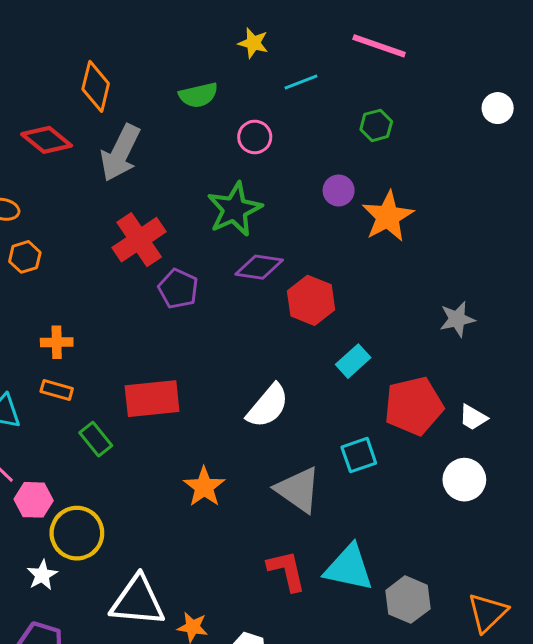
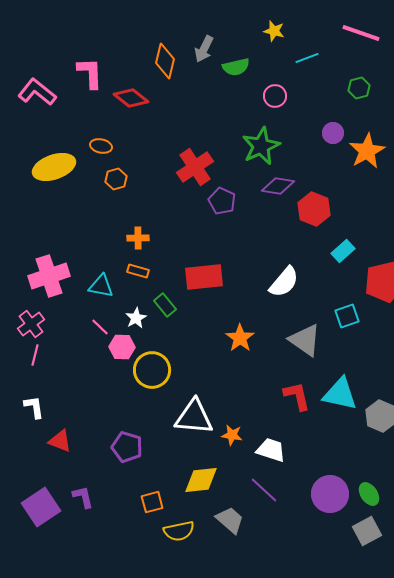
gray arrow: (120, 153) -> (204, 49), moved, size x0.7
white star: (42, 575) -> (136, 318), moved

